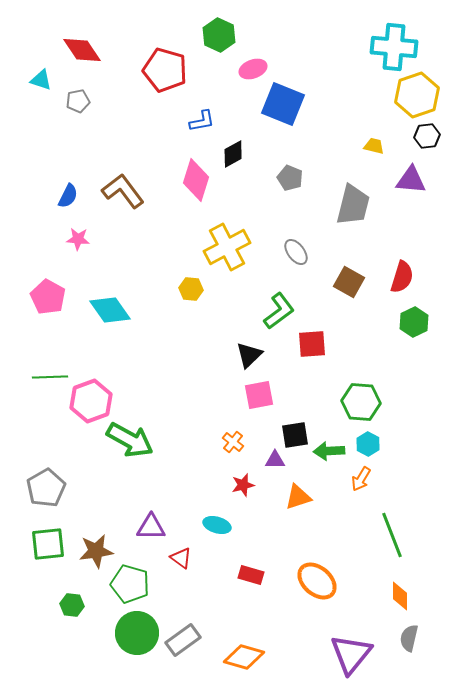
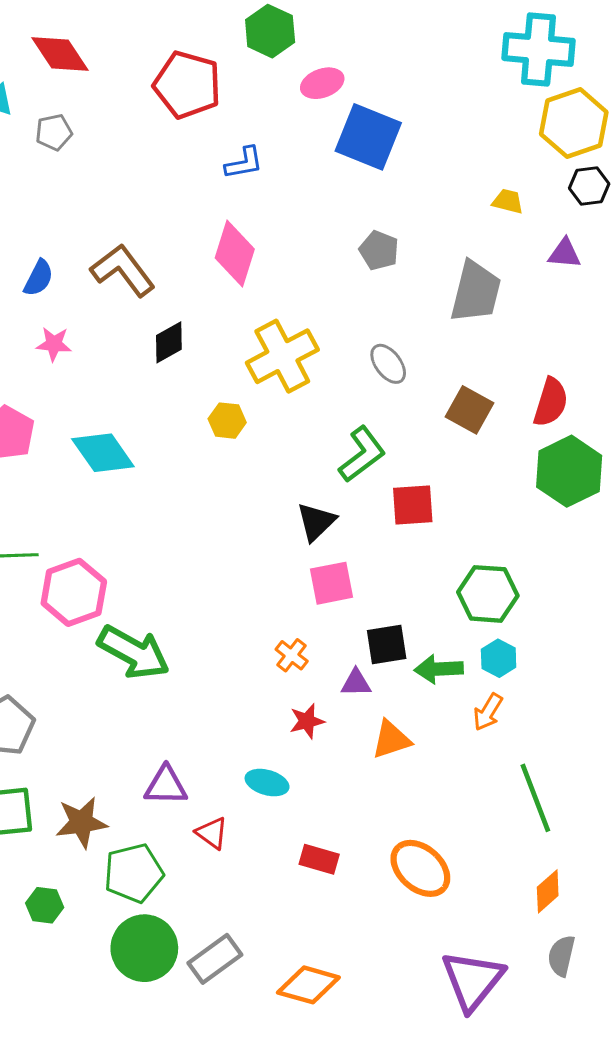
black diamond: (233, 154) -> (169, 342), moved
purple triangle: (411, 180) -> (565, 253), size x0.7
green hexagon: (414, 322) -> (569, 471), size x1.5
green pentagon: (130, 584) -> (134, 873), turned -30
orange diamond: (400, 596) -> (548, 891), turned 48

